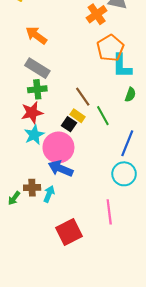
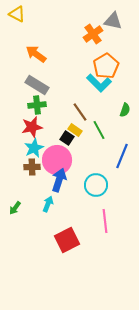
cyan L-shape: (122, 66) -> (99, 83), moved, turned -45
blue arrow: (61, 169) -> (59, 180), turned 85
cyan circle: (124, 174) -> (96, 185), moved
brown cross: (32, 188) -> (32, 167), moved

